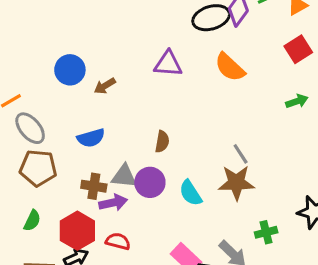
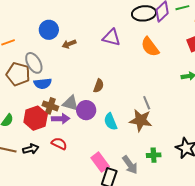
gray ellipse: (30, 128) -> (34, 63), moved
blue semicircle: (91, 138) -> (43, 83), moved
brown pentagon: (38, 168) -> (18, 74), moved
red hexagon: (77, 231) -> (36, 118), moved

